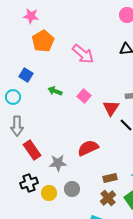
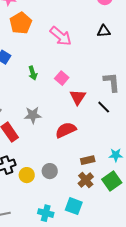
green arrow: (55, 91) -> (33, 73), turned -128
red triangle: (111, 108) -> (78, 97), moved
gray star: (58, 163) -> (33, 115), moved

